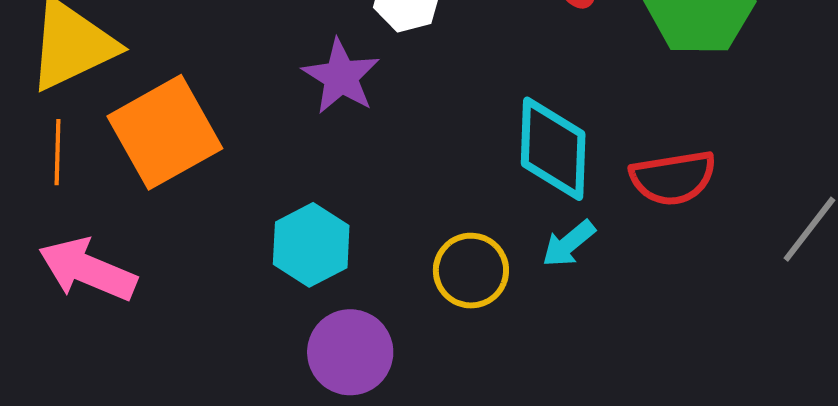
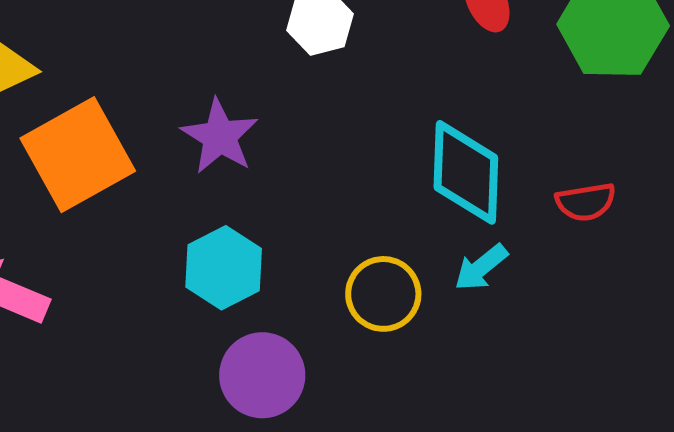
purple star: (341, 77) -> (220, 136), moved
red semicircle: (673, 178) -> (586, 202), size x0.7

